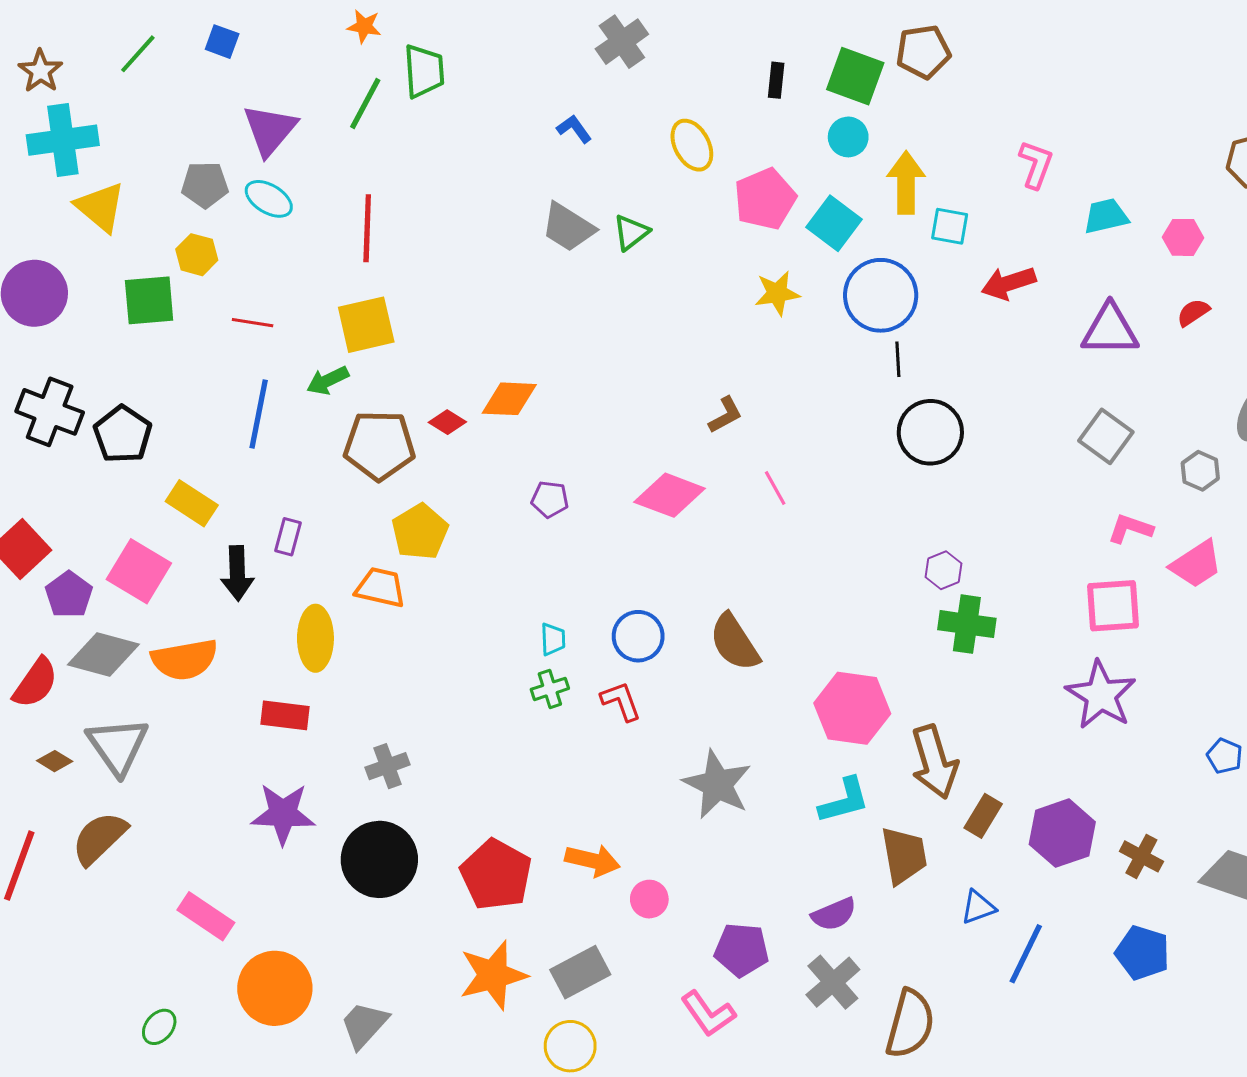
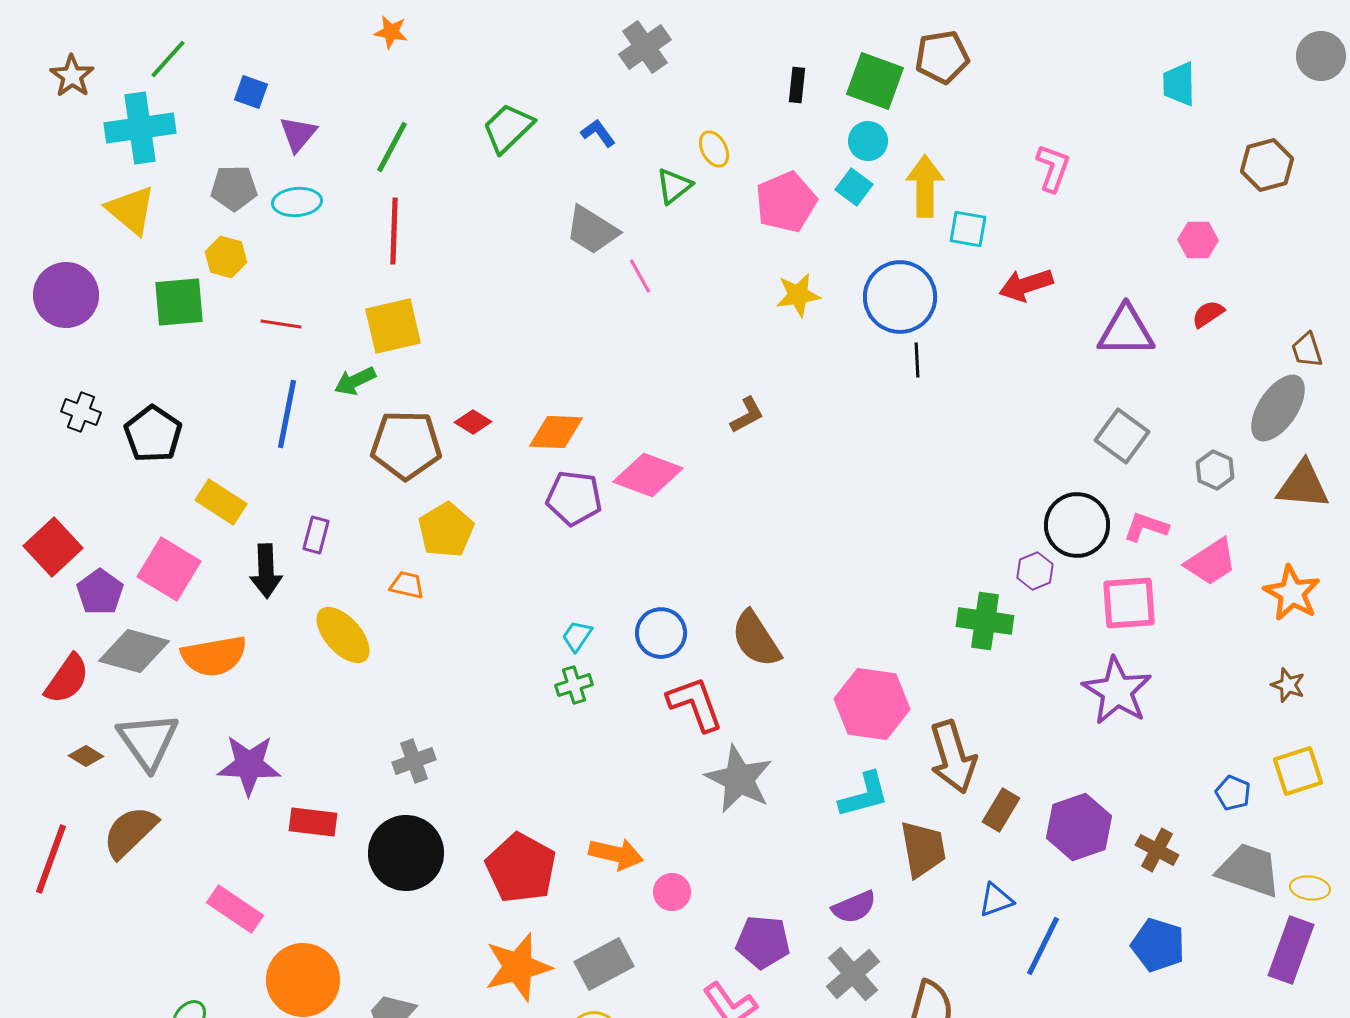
blue square: (222, 42) -> (251, 92), moved
green trapezoid: (424, 71) -> (508, 128), moved, turned -130
green line: (365, 103) -> (392, 147), moved
purple triangle: (270, 130) -> (298, 134), size x0.7
cyan cross: (63, 140) -> (140, 128), moved
yellow ellipse: (692, 145) -> (714, 149), size x0.7
cyan ellipse: (269, 199) -> (297, 202), turned -36
cyan trapezoid: (1106, 216) -> (1179, 84), moved, turned -78
cyan square: (834, 223) -> (854, 187), moved, size x0.7
green triangle: (631, 232) -> (674, 186), moved
orange diamond: (509, 399) -> (556, 432), moved
black cross: (50, 412) -> (81, 412), size x0.6
black circle: (930, 432) -> (1077, 525), moved
pink line: (775, 488) -> (640, 276), moved
pink diamond: (670, 495) -> (648, 475), moved
purple pentagon: (550, 499) -> (574, 498), size x1.5
purple hexagon: (944, 570) -> (1035, 571), moved
orange trapezoid: (380, 588) -> (407, 585), size x0.7
yellow ellipse: (315, 638) -> (343, 635), turned -42
cyan trapezoid: (553, 639) -> (577, 636), turned -144
red L-shape: (621, 701) -> (695, 704), moved, size x1.4
red rectangle: (285, 715) -> (313, 822), moved
blue pentagon: (1225, 756) -> (1233, 793), moved
purple star: (283, 814) -> (249, 765), moved

